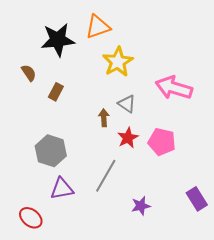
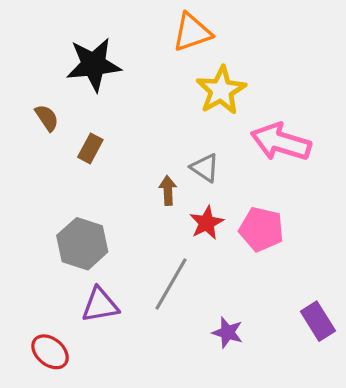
orange triangle: (98, 27) -> (192, 32), moved
yellow star: (118, 62) -> (221, 90), moved
purple star: (141, 206) -> (228, 332), turned 30

